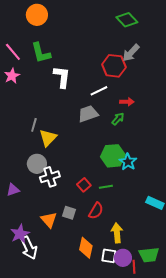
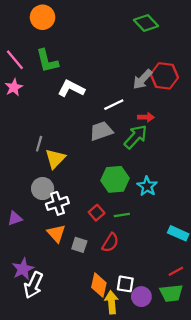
gray arrow: (131, 53) -> (143, 79), moved
red hexagon: (114, 66) -> (164, 76), moved
white L-shape: (62, 77) -> (71, 89), turned -70
green arrow: (118, 119) -> (136, 137), size x1.6
green hexagon: (113, 156) -> (115, 179), moved
orange triangle: (49, 220) -> (56, 233), moved
yellow arrow: (117, 233) -> (112, 302), moved
white arrow: (29, 248) -> (33, 285), turned 50
white square: (109, 256) -> (125, 284), moved
red line: (134, 267) -> (176, 271), moved, turned 64

